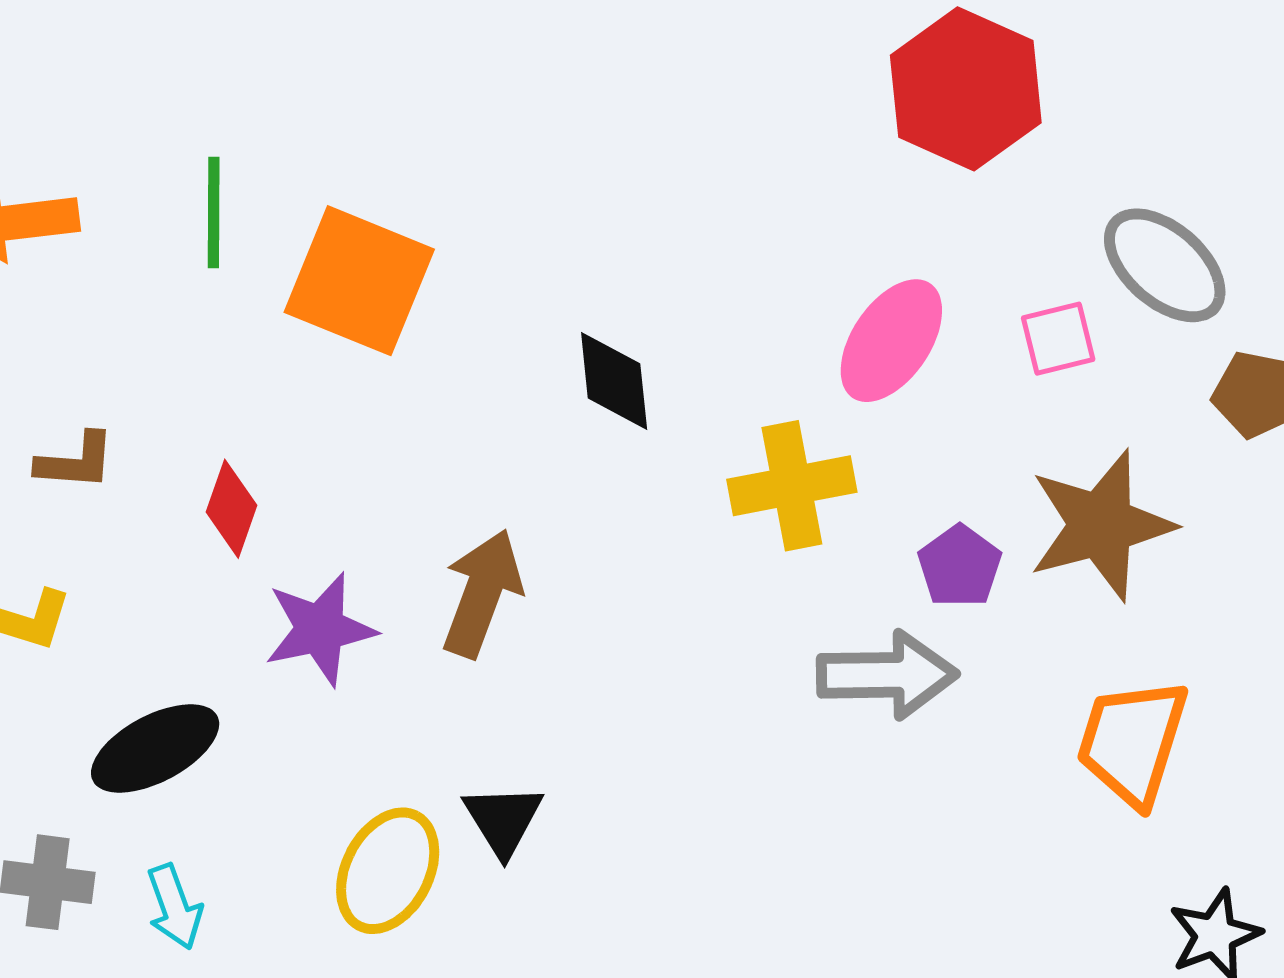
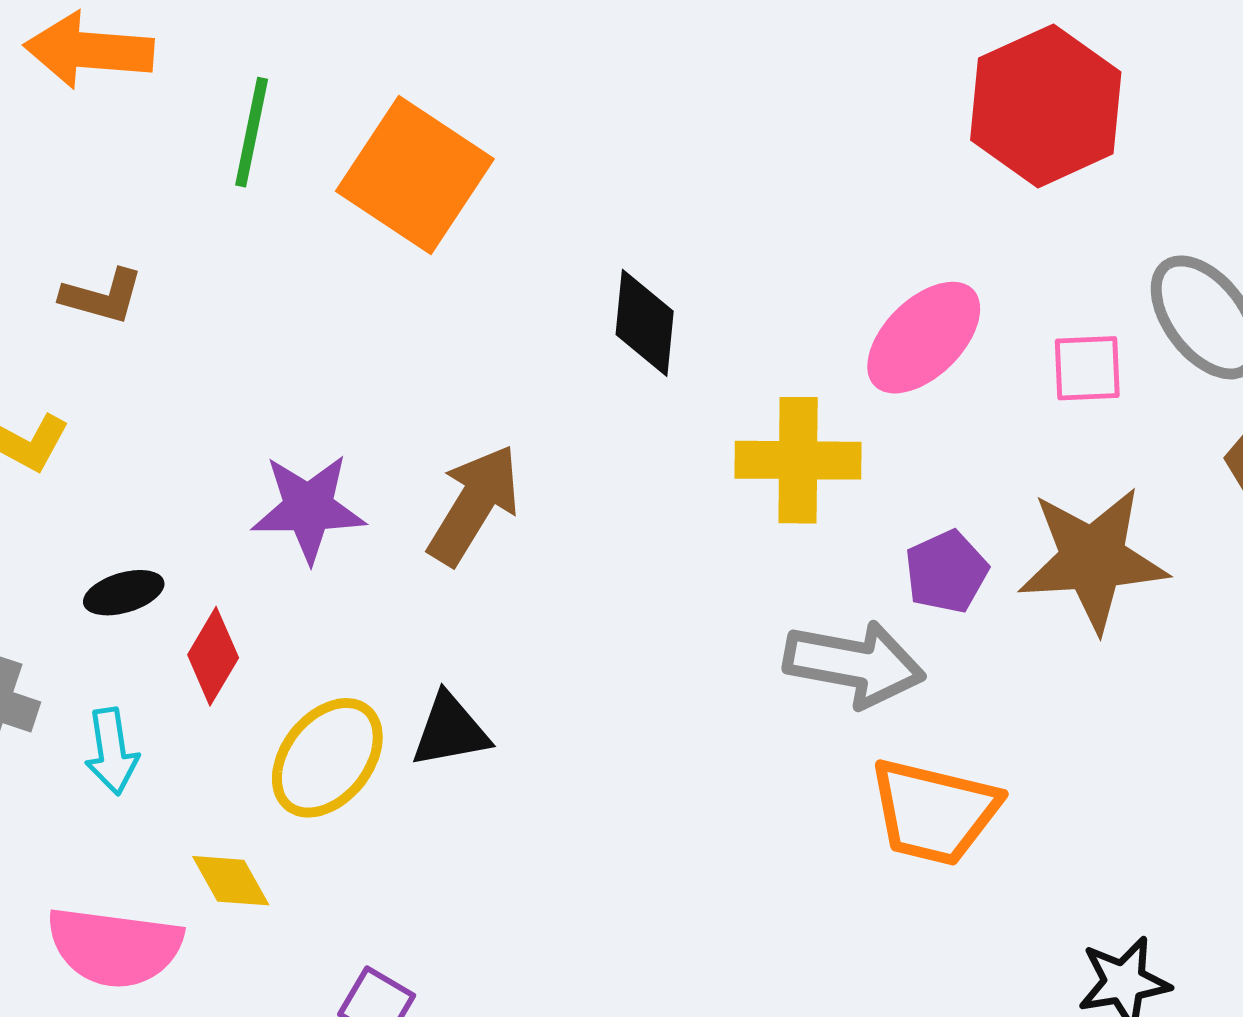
green line: (214, 212) -> (252, 132), moved
red diamond: (232, 509) -> (213, 656), moved
orange trapezoid: (1132, 742) -> (934, 812), moved, turned -105
black ellipse: (155, 748) -> (124, 593), size x0.6
black triangle: (503, 820) -> (450, 731), turned 40

